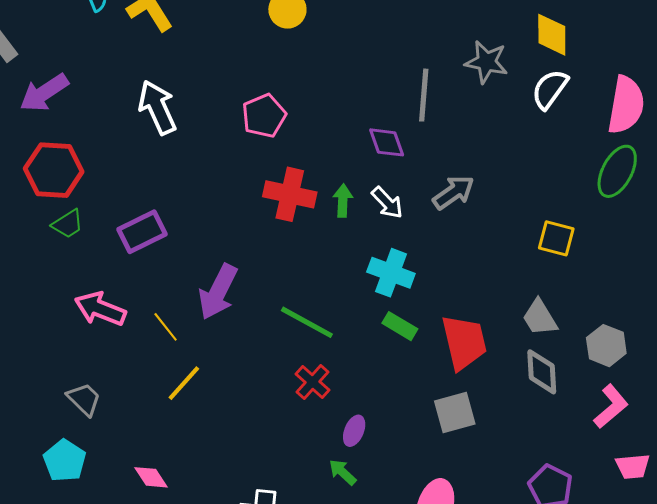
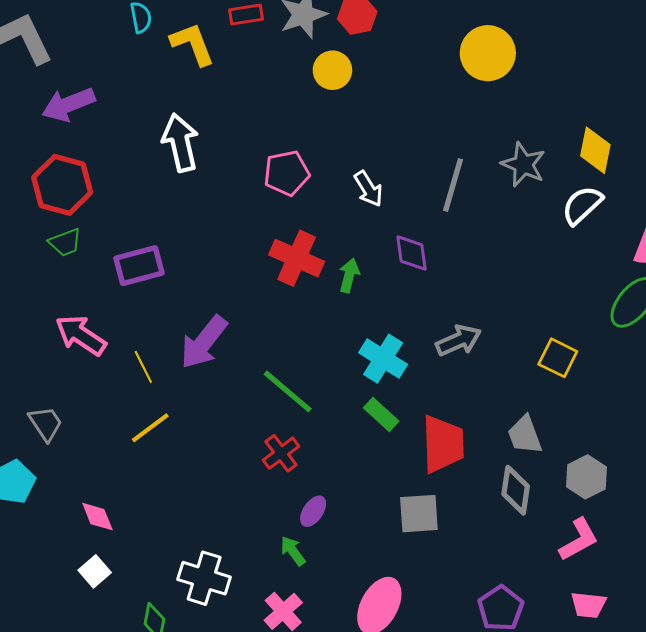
purple diamond: (387, 142) -> (411, 253), moved
gray arrow: (454, 192) -> (459, 340), moved
white arrow: (387, 203) -> (368, 189), moved

